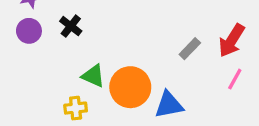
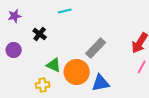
purple circle: (29, 31) -> (14, 50), moved
gray rectangle: (190, 49) -> (96, 48), moved, size x1.5

